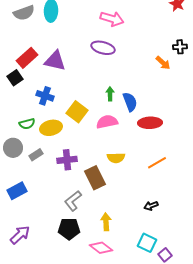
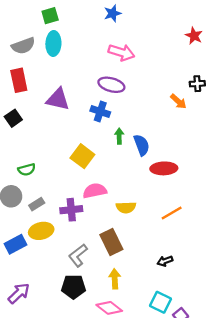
red rectangle: (27, 58) -> (19, 80), moved, turned -60
blue cross: (45, 96) -> (100, 112), moved
pink semicircle: (107, 122) -> (95, 191), moved
yellow ellipse: (51, 128) -> (41, 231), moved
brown rectangle: (95, 178) -> (111, 242), moved

